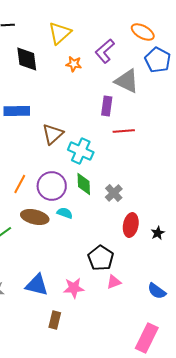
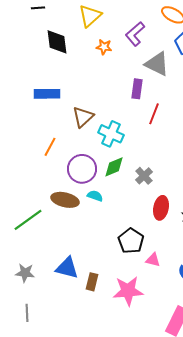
red line: (124, 131) -> (154, 114), turned -65
orange line: (20, 184) -> (50, 147), moved
green diamond: (84, 184) -> (114, 167), turned 70
pink triangle: (114, 282) -> (153, 260), moved, turned 35
pink star: (74, 288) -> (128, 291), moved, size x1.4
brown rectangle: (55, 320) -> (92, 282), moved

